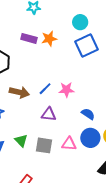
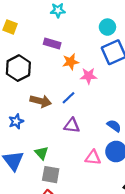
orange star: (49, 39) -> (71, 62), moved
pink star: (66, 90) -> (88, 76), moved
gray square: (44, 145) -> (51, 175), moved

